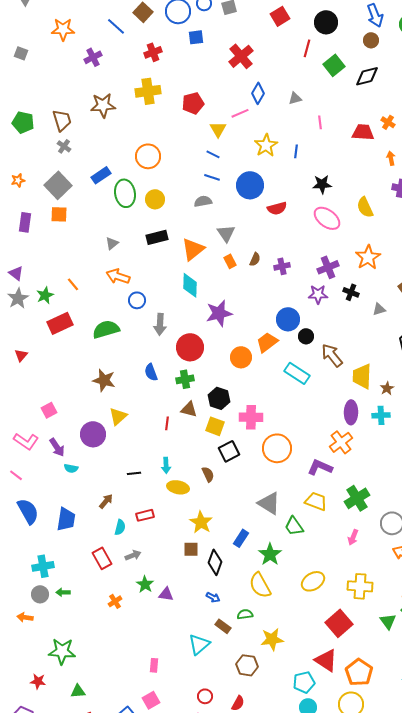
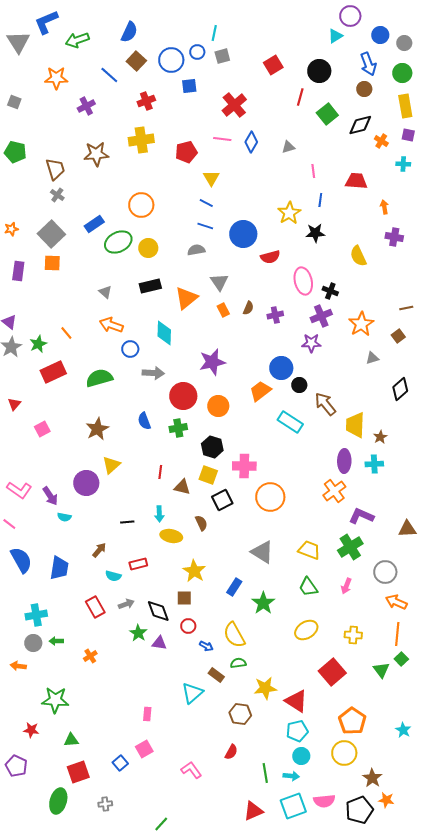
pink line: (240, 113) -> (222, 139), moved, turned 30
green pentagon: (23, 122) -> (15, 152), moved
orange cross: (388, 122) -> (381, 141), moved
yellow star: (266, 145) -> (289, 213), moved
blue line: (296, 151) -> (320, 200), moved
green ellipse: (125, 193) -> (118, 242), turned 72
pink ellipse: (327, 218) -> (303, 281), moved, turned 40
gray triangle: (112, 243) -> (105, 292), turned -40
orange star: (368, 257) -> (361, 324), moved
cyan diamond: (190, 285) -> (164, 333), moved
black cross: (351, 292) -> (330, 291), moved
gray arrow: (160, 324) -> (153, 373), turned -90
orange circle: (241, 357) -> (218, 406), moved
brown star: (104, 380) -> (97, 429), turned 30
brown triangle: (189, 409) -> (182, 487), moved
pink square: (49, 410) -> (42, 429), moved
purple L-shape: (320, 467) -> (361, 516), moved
green trapezoid: (294, 526) -> (308, 587), moved
cyan semicircle: (120, 527) -> (113, 576), turned 91
black diamond: (215, 562) -> (158, 611), moved, turned -40
yellow semicircle: (260, 585) -> (234, 635), moved
yellow cross: (360, 586) -> (353, 635), size x0.7
orange cross: (115, 601) -> (90, 656), moved
red triangle: (326, 660) -> (296, 701), moved
red circle: (205, 696) -> (188, 626), moved

